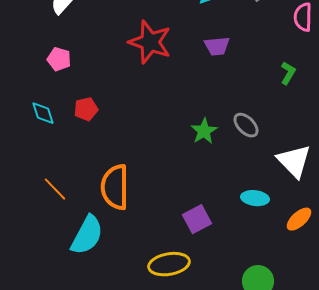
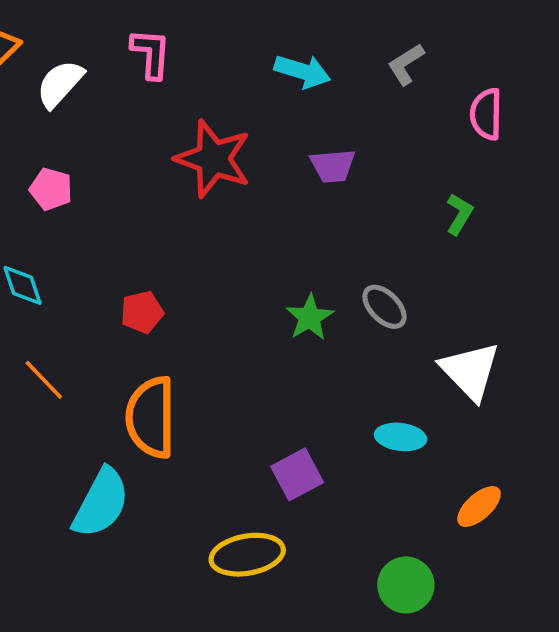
red pentagon: (86, 109) -> (142, 312), moved
orange line: (55, 189) -> (44, 380), moved
orange ellipse: (299, 219) -> (479, 507), moved

